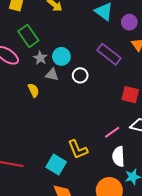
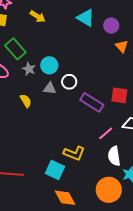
purple rectangle: (109, 54) -> (92, 102), moved
gray triangle: (52, 75) -> (50, 88), moved
yellow L-shape: (78, 149) -> (74, 153), turned -40

